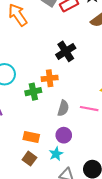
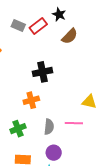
black cross: (66, 51) -> (43, 72), turned 30
green cross: (33, 92) -> (18, 129), moved

